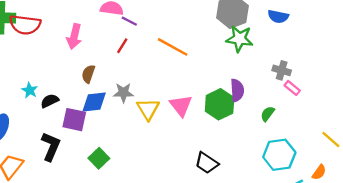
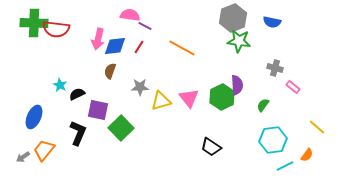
pink rectangle: (292, 88) -> (293, 87), moved
blue diamond: (94, 102) -> (115, 46), moved
yellow triangle: (148, 109) -> (161, 101), turned 45
green square: (99, 158) -> (121, 128), moved, size x1.4

